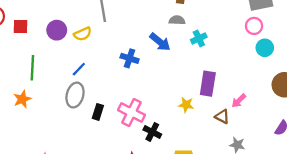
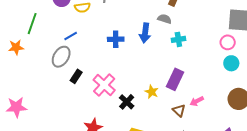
blue arrow: (160, 42) -> (145, 33), turned 42
blue cross: (130, 58) -> (116, 39), turned -35
black cross: (152, 132) -> (127, 102), moved

